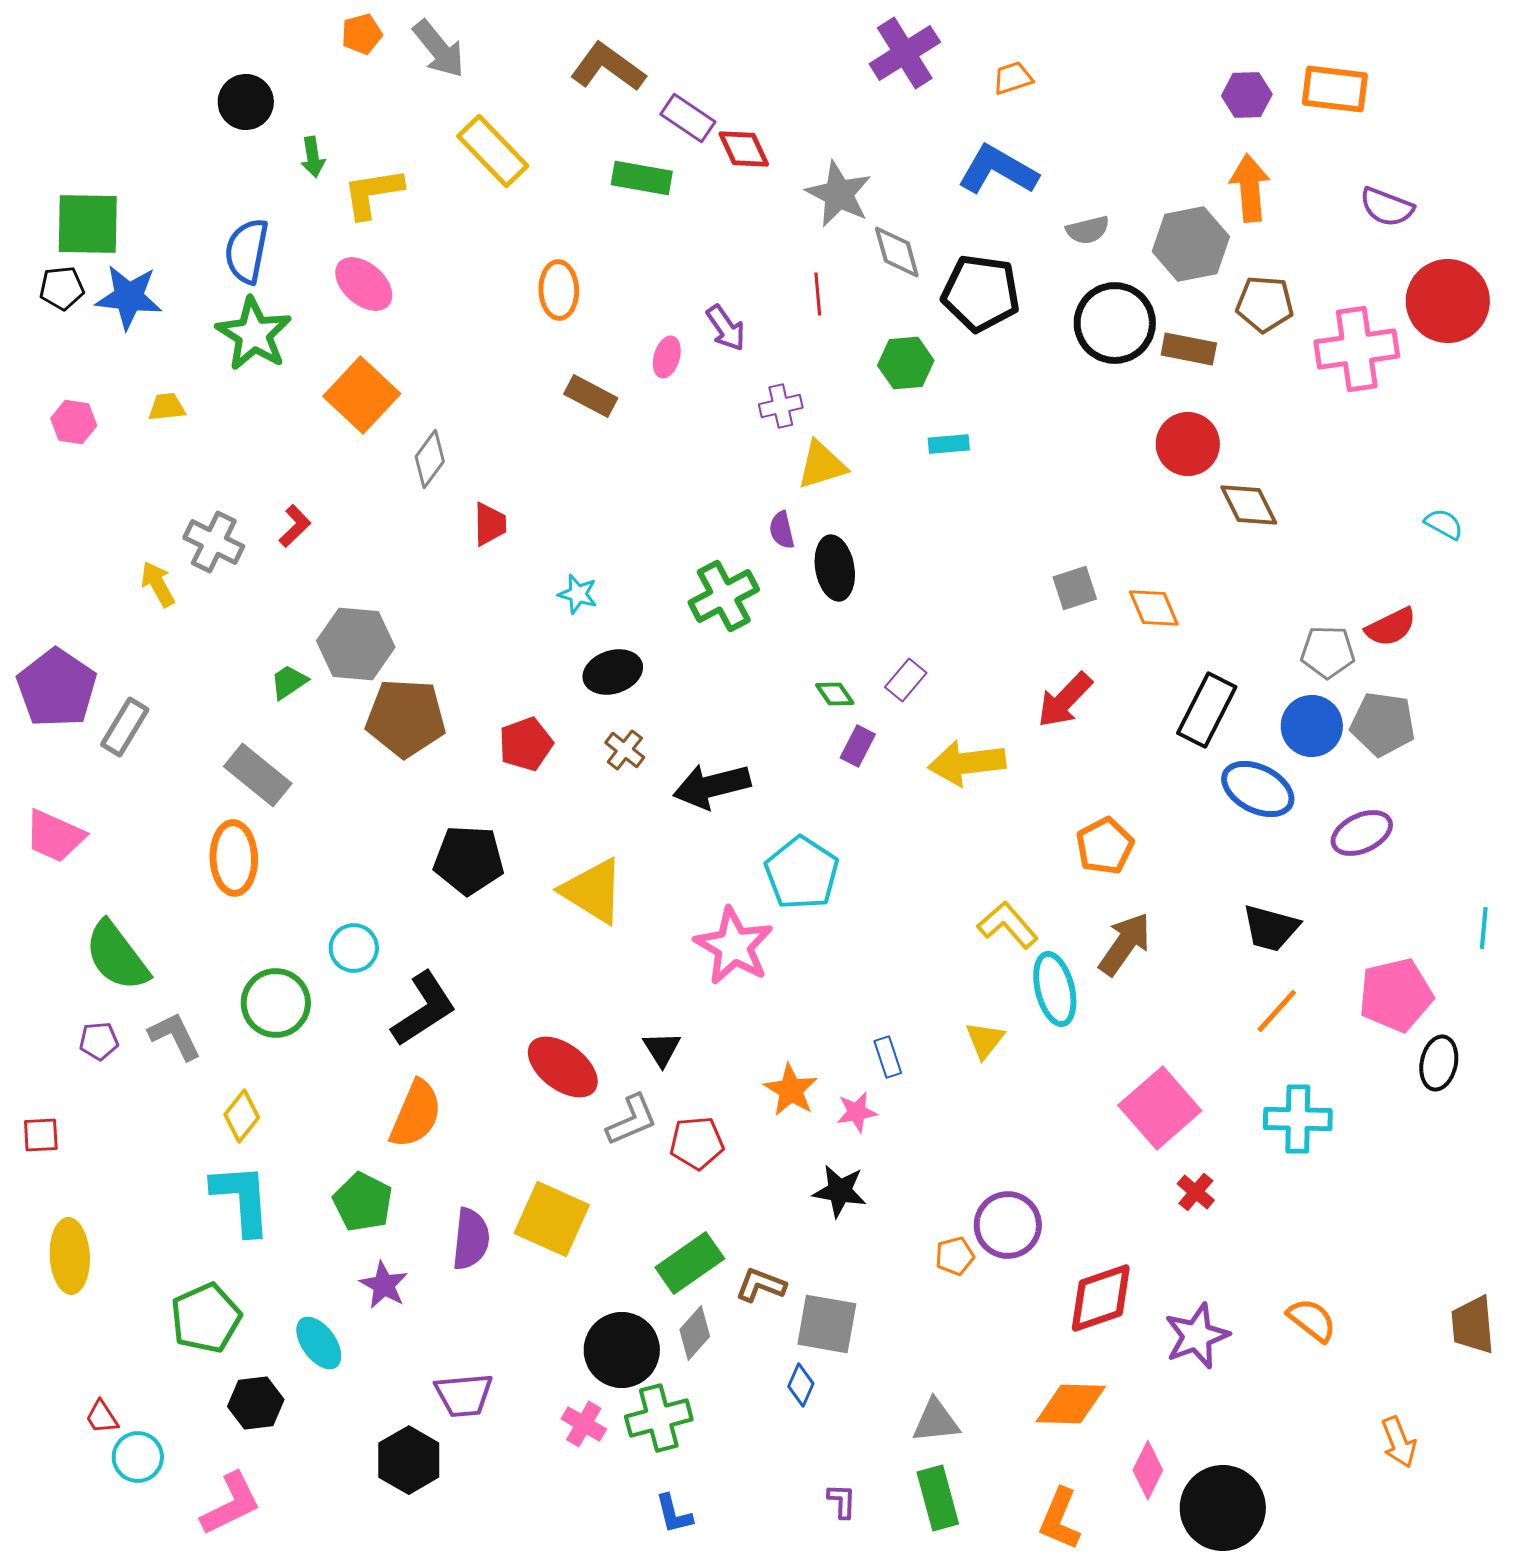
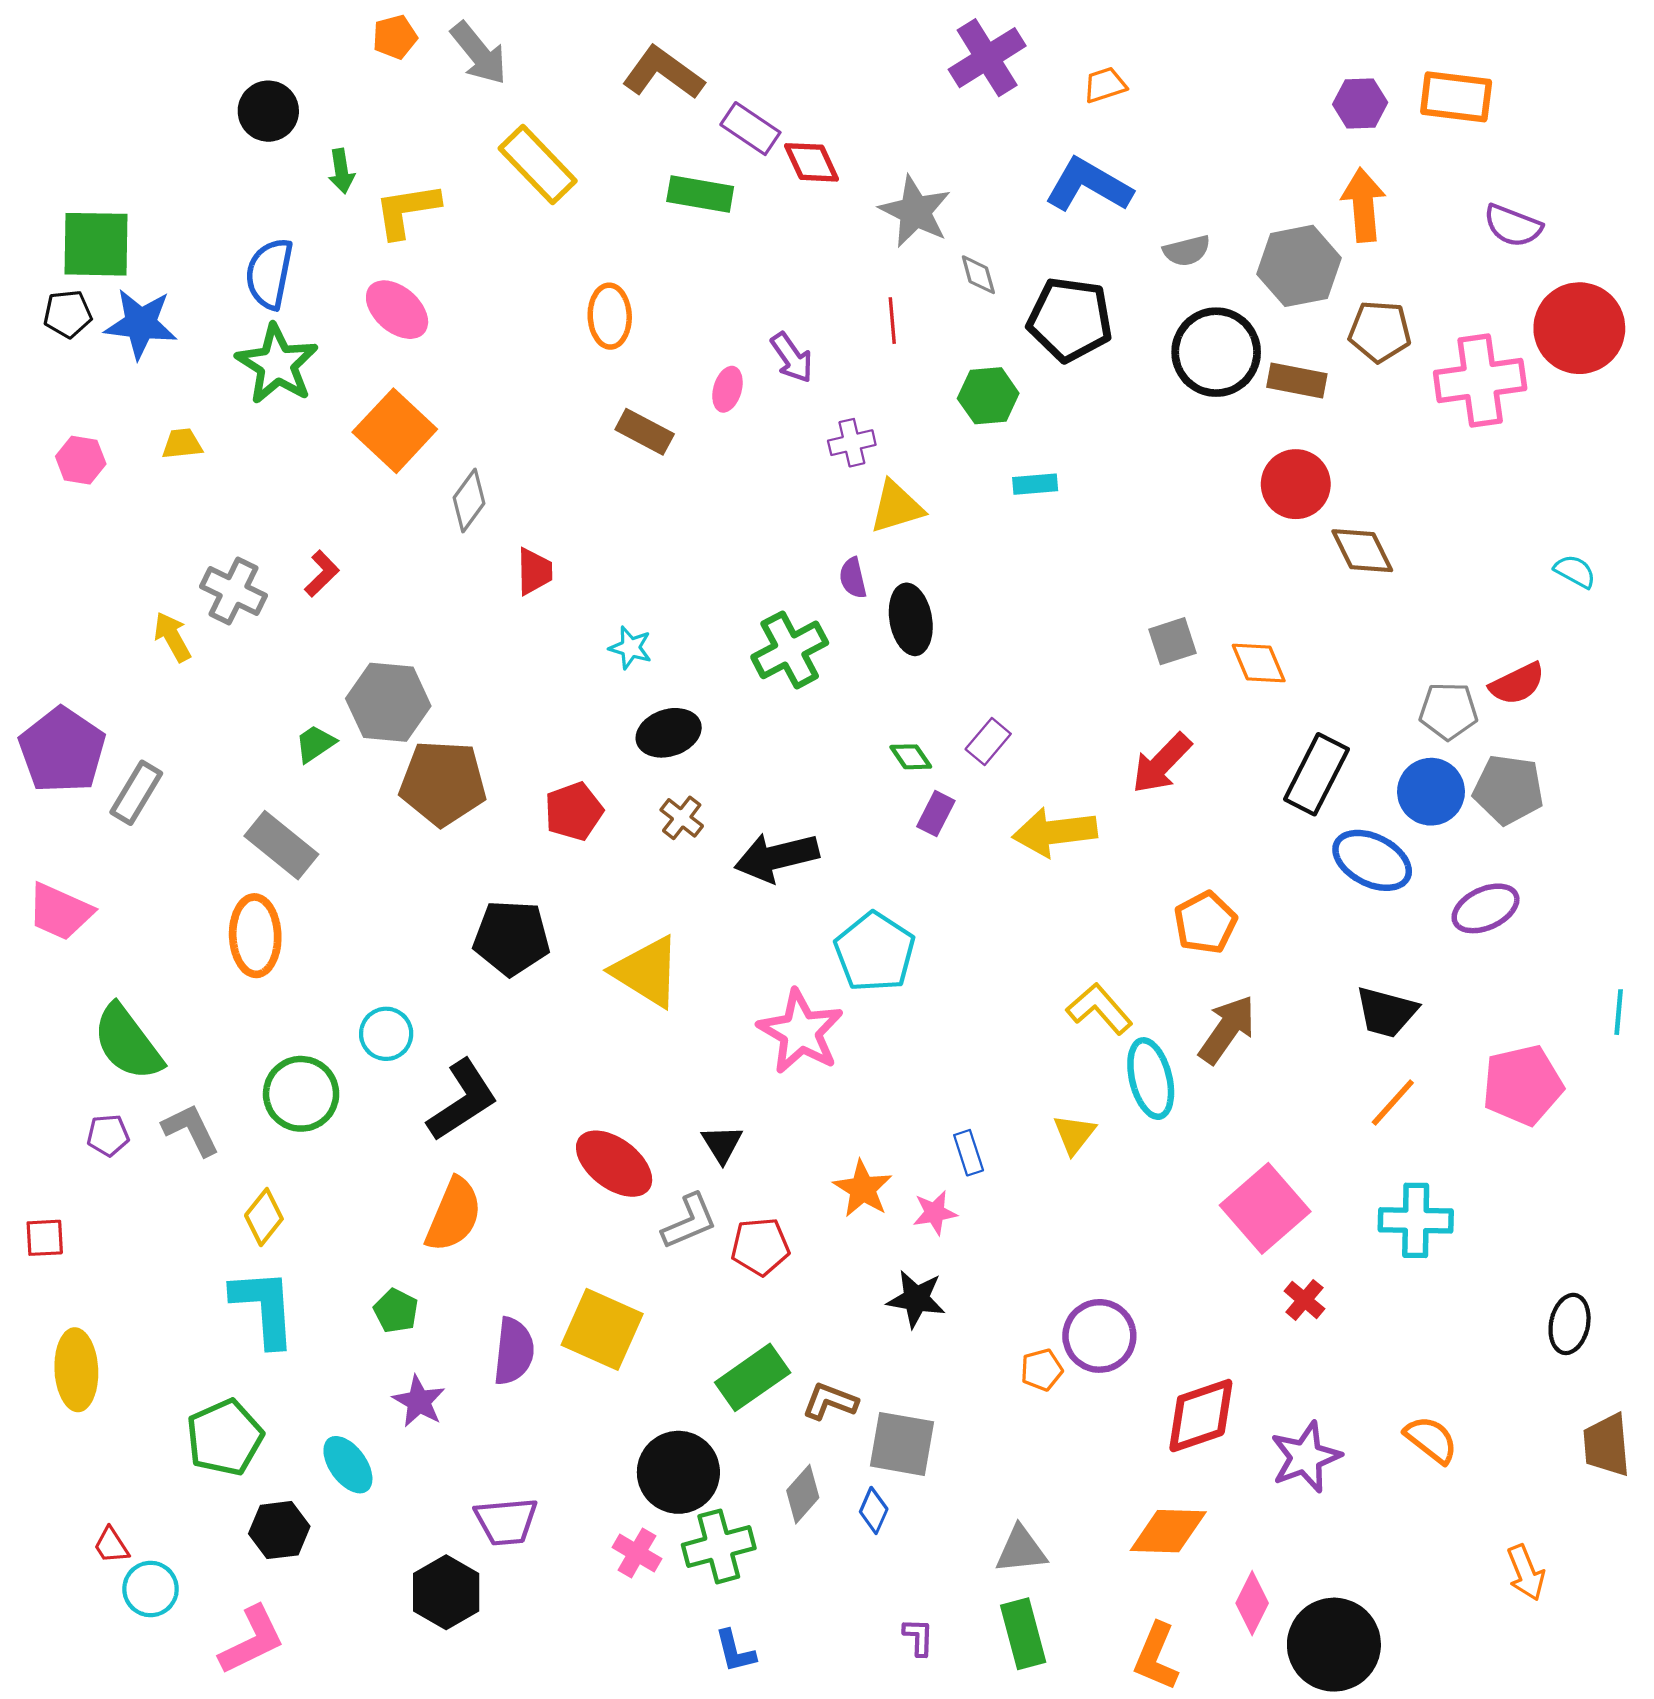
gray diamond: (897, 252) -> (978, 275), size x0.7
black ellipse: (1439, 1063) -> (1570, 1324), moved
green pentagon: (363, 1202) -> (396, 1311), size x0.7
gray diamond: (695, 1333) -> (803, 1494), moved

